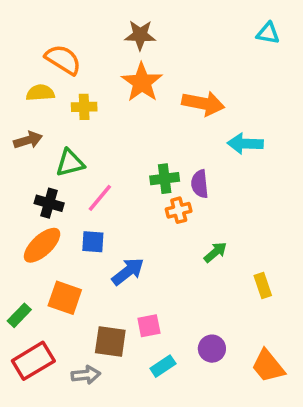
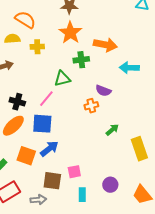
green triangle: (70, 163) -> (62, 79), moved
green cross: (165, 179) -> (81, 60), moved
purple semicircle: (200, 184) -> (103, 91), turned -63
blue square: (93, 242) -> (42, 124), size x1.5
blue arrow: (128, 271) -> (49, 149), moved
yellow rectangle: (263, 286) -> (139, 149), size x1.6
cyan rectangle: (163, 366) -> (82, 195), turned -56

